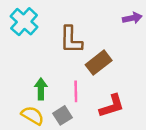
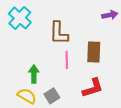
brown rectangle: (99, 63) -> (94, 52), moved, turned -50
pink line: (76, 91) -> (67, 60), moved

